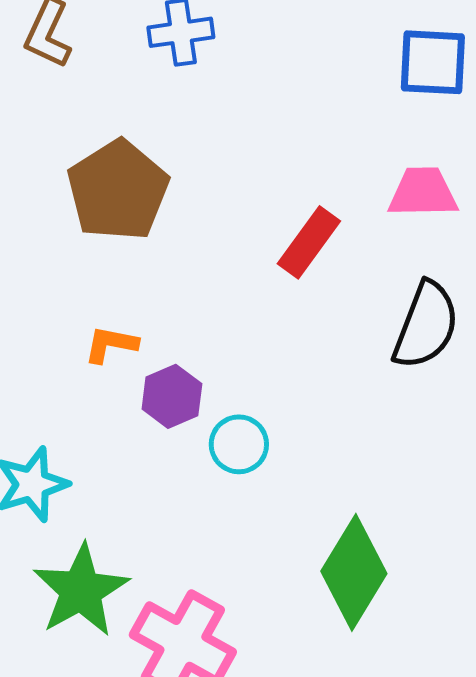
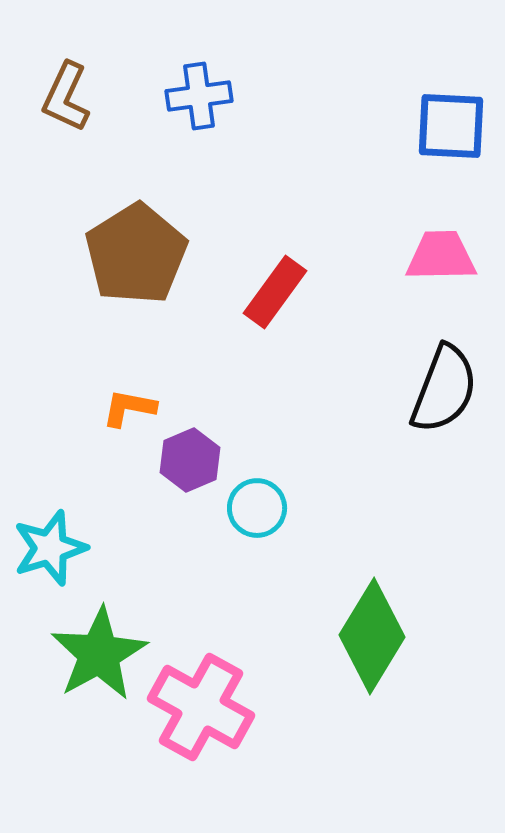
red rectangle: (309, 242) -> (275, 292), moved

